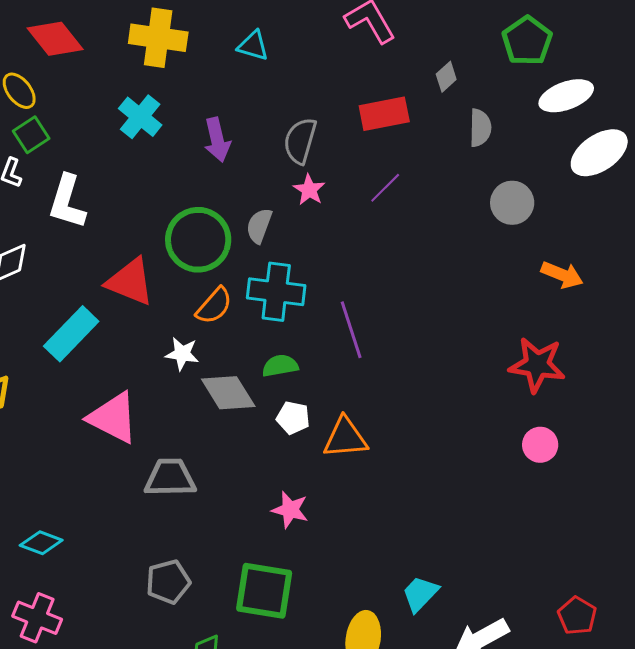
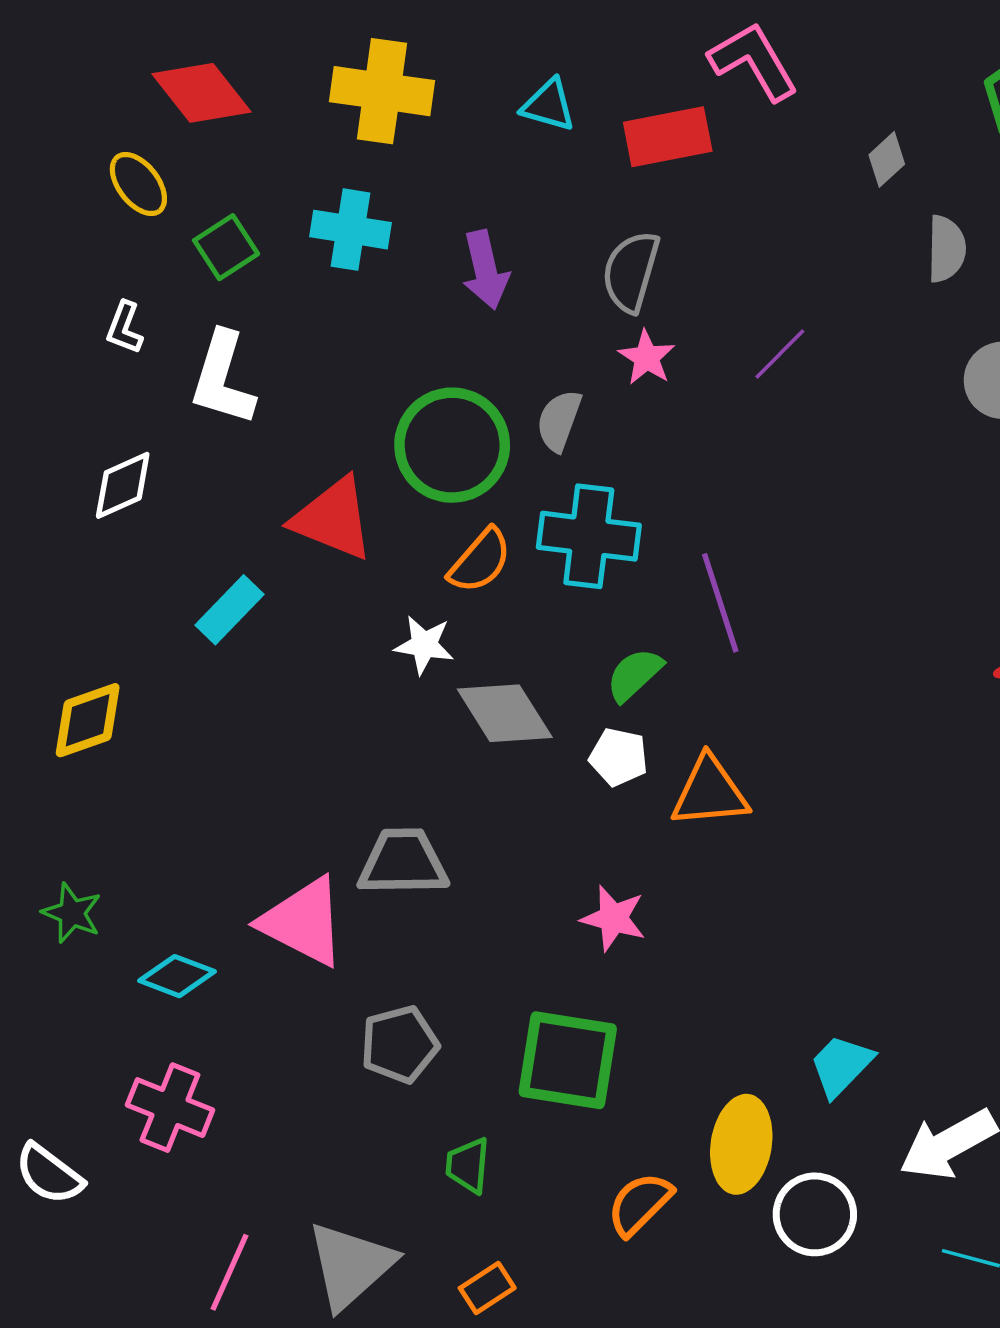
red rectangle: (384, 114) -> (668, 137), moved
cyan cross: (140, 117) -> (350, 230), turned -30
green square: (31, 135) -> (226, 247), moved
cyan rectangle: (71, 334) -> (230, 610), size x0.7
green semicircle: (280, 366) -> (634, 675), moved, turned -33
pink triangle: (113, 418) -> (303, 922), moved

